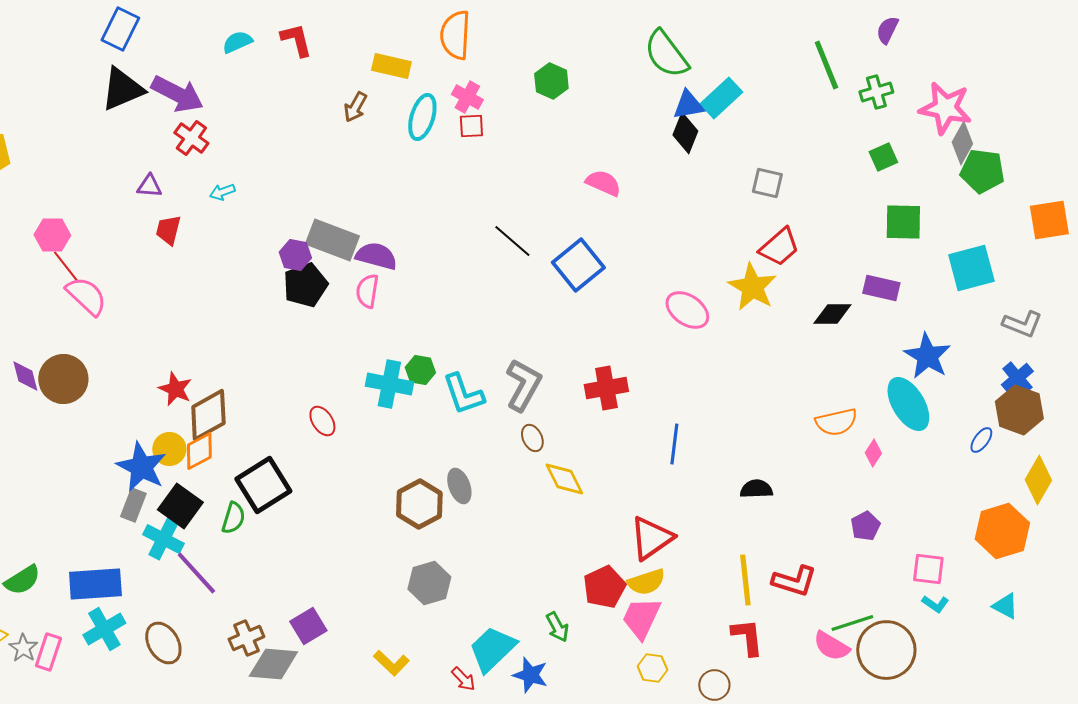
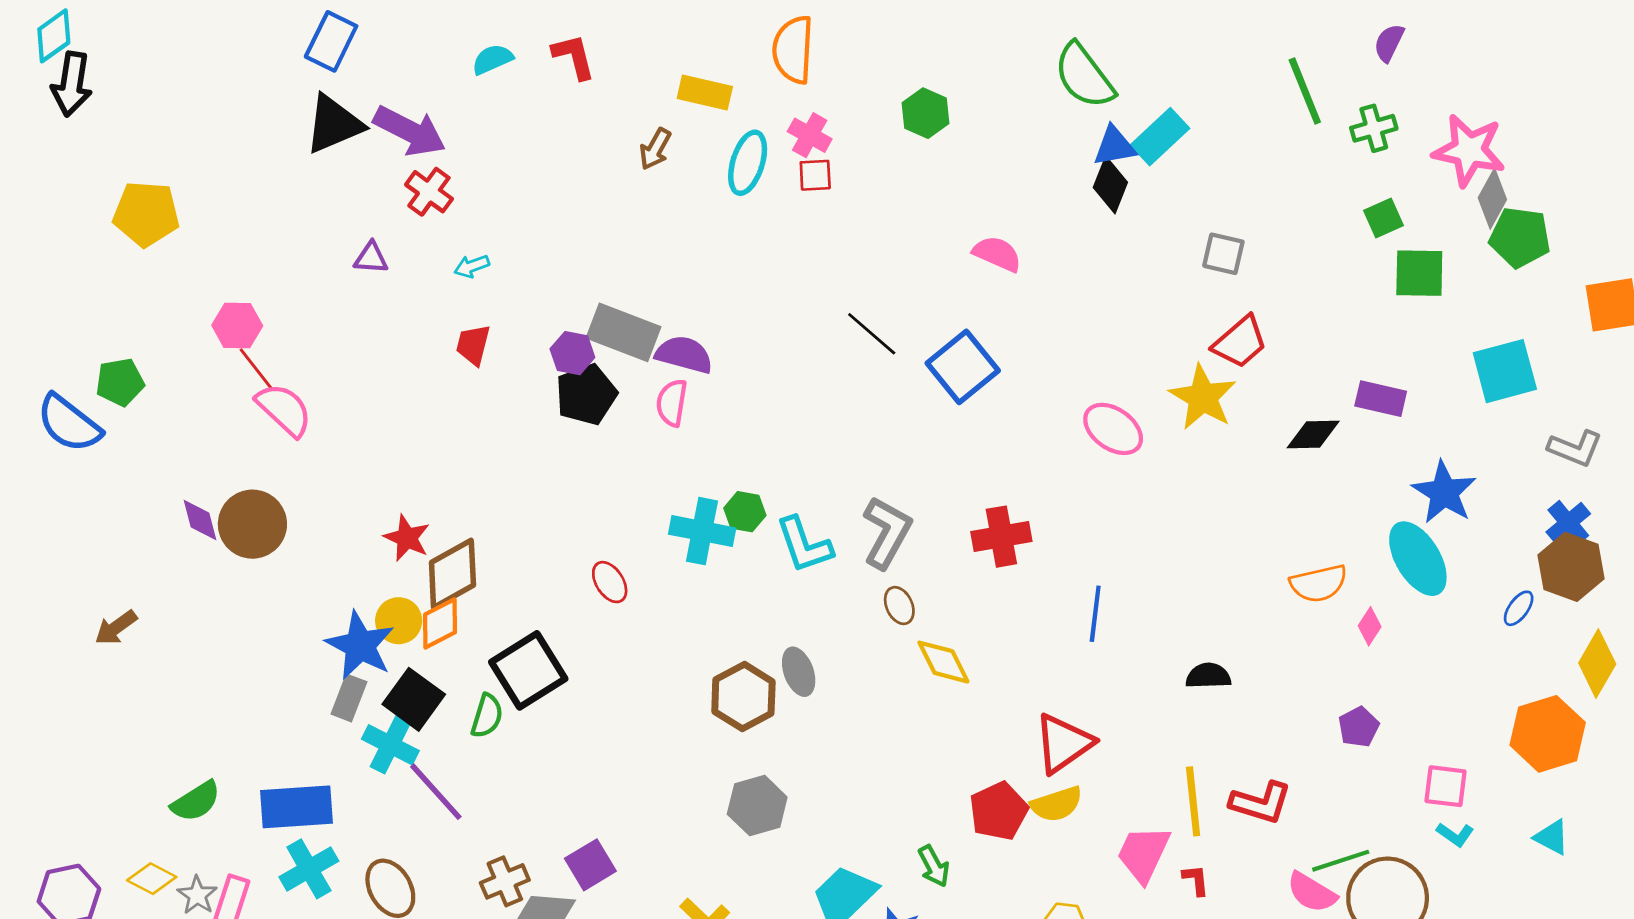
green square: (903, 222) -> (1419, 273), moved
red trapezoid: (168, 230) -> (473, 345), moved
pink trapezoid: (641, 618) -> (1143, 854), moved
red L-shape: (747, 637) -> (1196, 880), size x0.6

